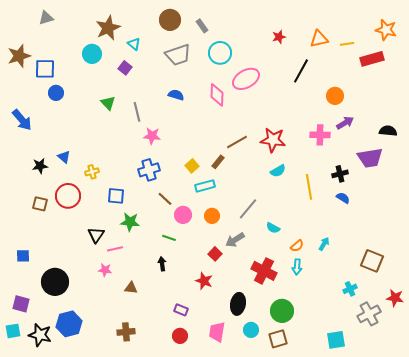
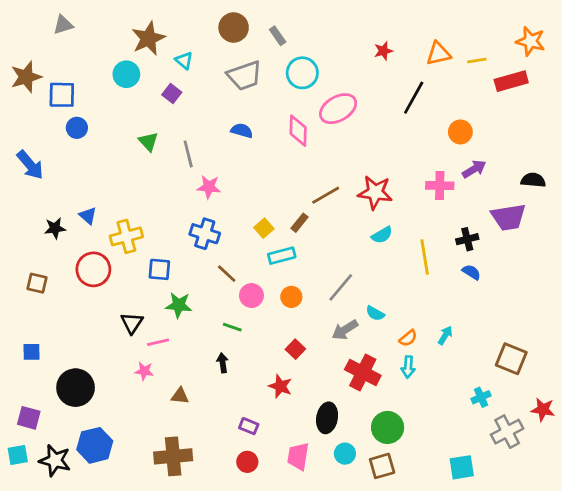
blue cross: (149, 170) -> (205, 234), turned 35
yellow cross: (92, 172) -> (126, 236), size x1.6
brown square: (40, 204) -> (37, 283), moved
gray arrow: (235, 240) -> (345, 330), moved
brown cross: (126, 332) -> (173, 456), size x1.5

